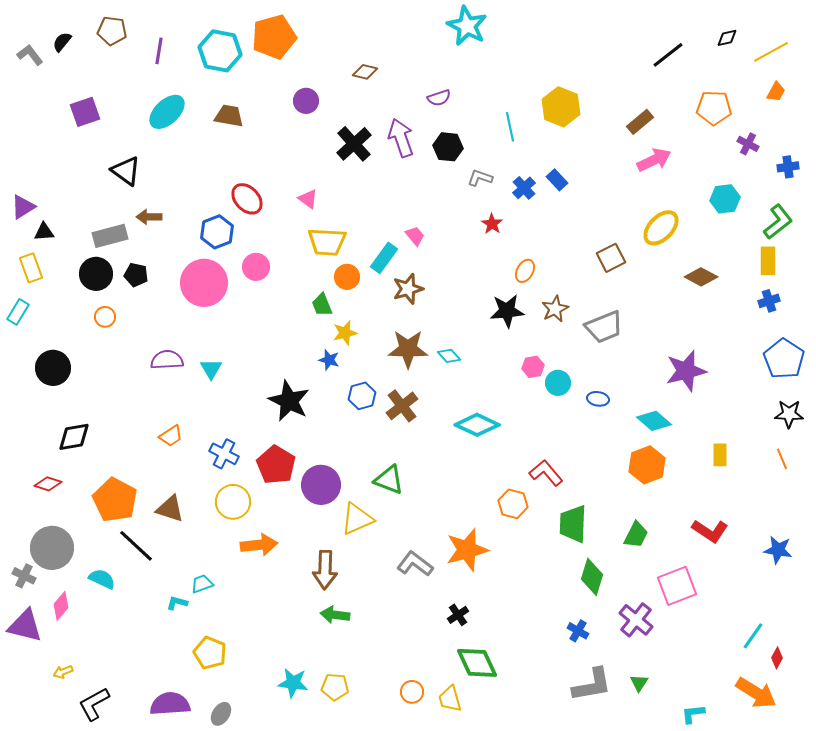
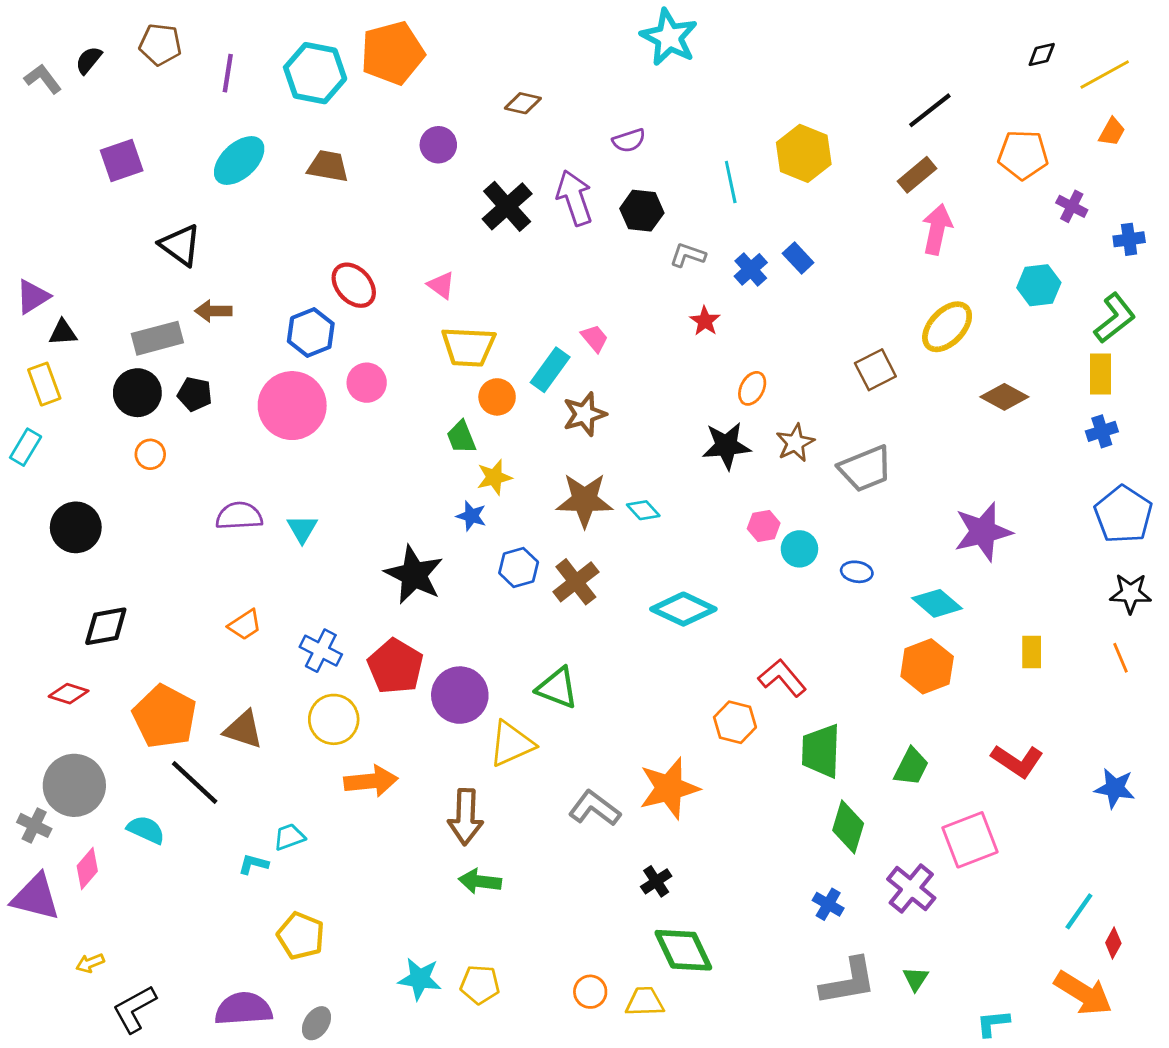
black line: (668, 55) -> (930, 110), moved
pink arrow: (654, 160) -> (937, 229), turned -52
yellow trapezoid: (450, 699) -> (645, 1002), turned 104

